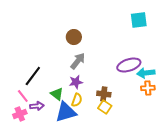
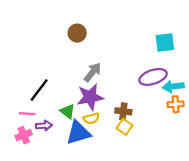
cyan square: (139, 20) -> (165, 43), moved
brown circle: (74, 37) -> (77, 33), moved
purple star: (76, 82) -> (90, 97), size x1.6
pink line: (23, 96) -> (27, 114), turned -48
yellow semicircle: (77, 100) -> (91, 118), turned 56

